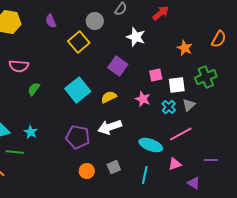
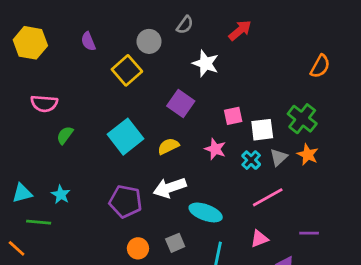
orange star: (185, 48) -> (308, 155), moved
green cross: (206, 77) -> (302, 119), turned -30
cyan ellipse: (151, 145) -> (206, 212), moved

